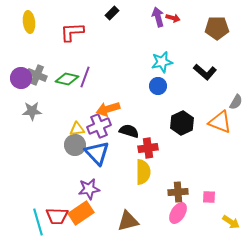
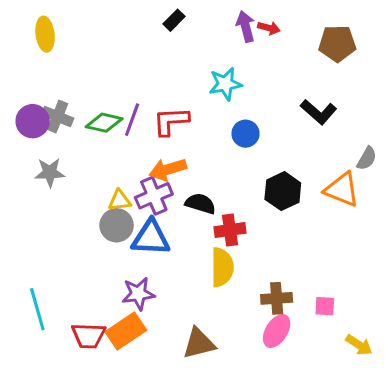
red L-shape: (72, 32) -> (171, 121), moved
cyan star: (162, 62) -> (225, 84), moved
blue triangle: (97, 153) -> (151, 238), turned -44
cyan line: (38, 222) -> (37, 309), moved

